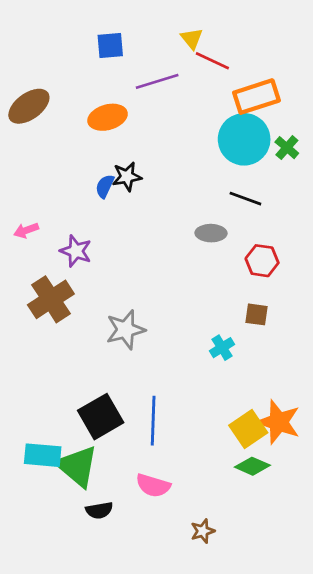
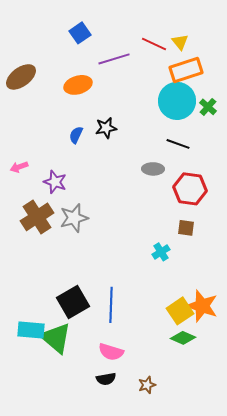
yellow triangle: (192, 39) -> (180, 42), moved
blue square: (110, 46) -> (80, 33), turned -30
black star: (127, 177) -> (106, 128), moved
red hexagon: (262, 261) -> (190, 189), size x1.4
gray star: (125, 330) -> (74, 218), moved
black semicircle: (99, 510) -> (106, 379), moved

